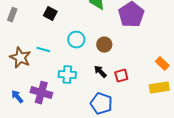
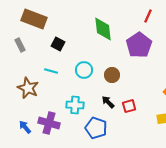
gray rectangle: (12, 15) -> (20, 45), turned -48
cyan line: (43, 50) -> (51, 71), moved
blue pentagon: (101, 104) -> (96, 128), moved

